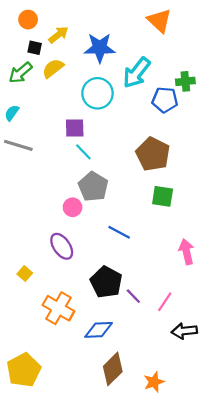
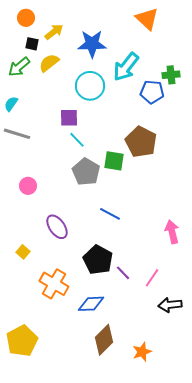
green square: (163, 196) -> (114, 161), moved
pink circle: (73, 207) -> (28, 186), moved

